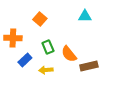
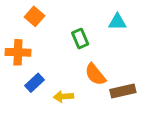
orange square: (40, 19) -> (35, 16), moved
green rectangle: (48, 47) -> (80, 39), moved

